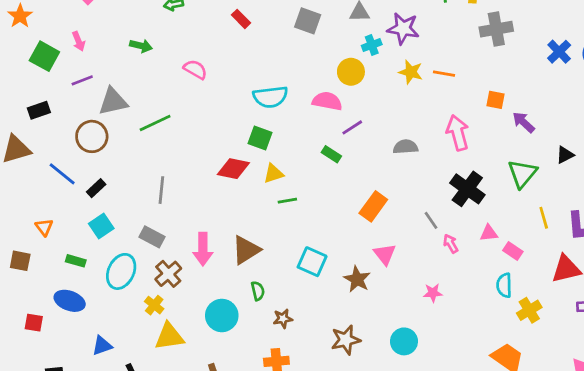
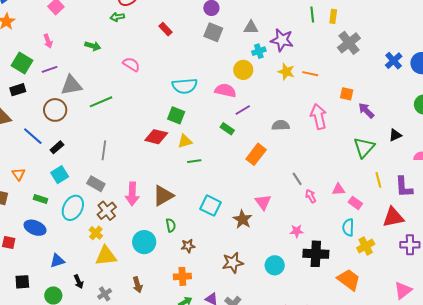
gray cross: (496, 29) -> (349, 43), turned -30
green square: (44, 56) -> (22, 63), moved
black cross: (467, 189) -> (316, 254), moved, turned -35
orange rectangle: (373, 206) -> (256, 154), moved

